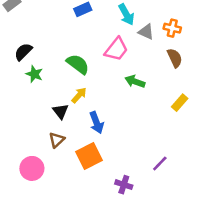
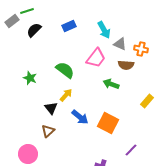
orange cross: (172, 28) -> (141, 49), moved
black semicircle: (23, 52) -> (34, 30), moved
brown semicircle: (175, 58) -> (126, 65), moved, turned 119
blue arrow: (96, 122) -> (80, 117), turned -30
orange square: (89, 156) -> (108, 123), moved, turned -35

